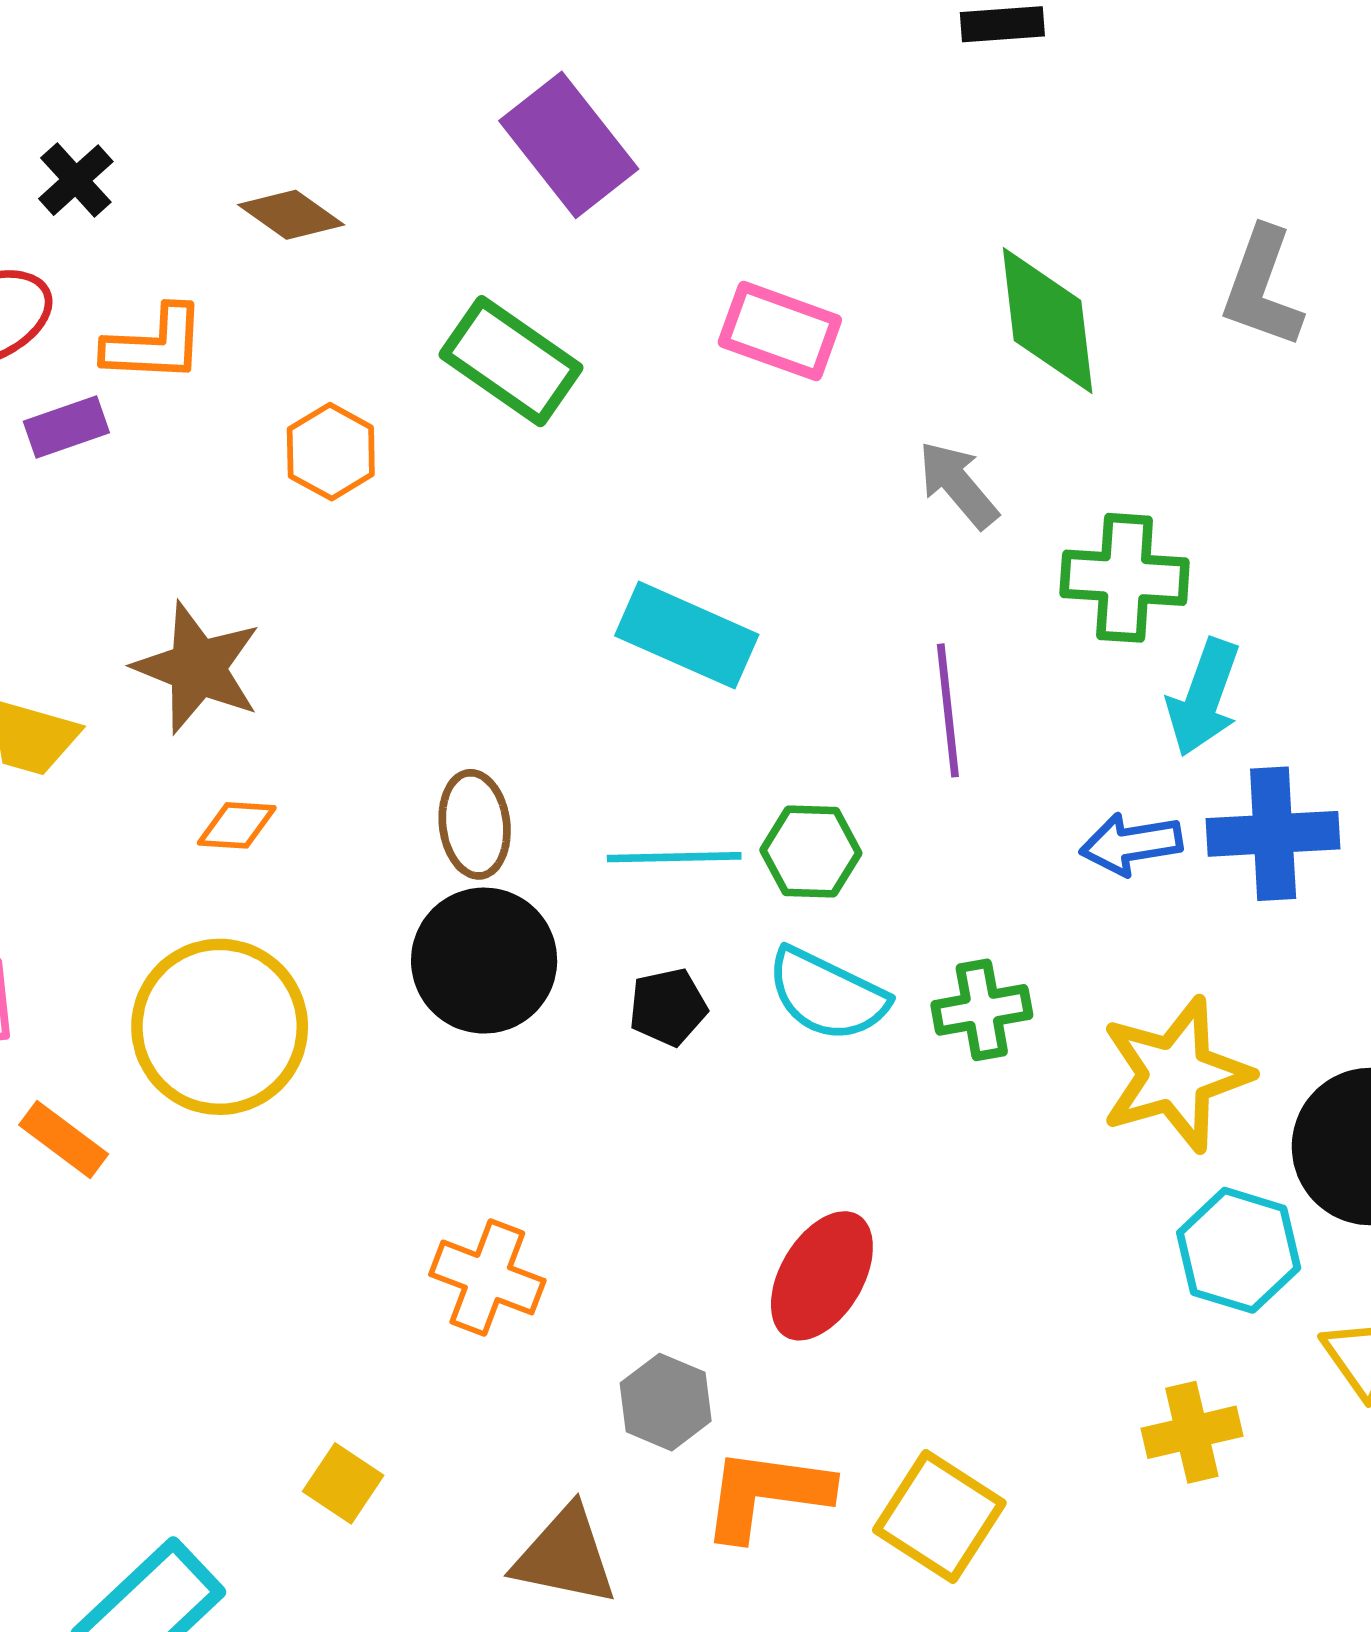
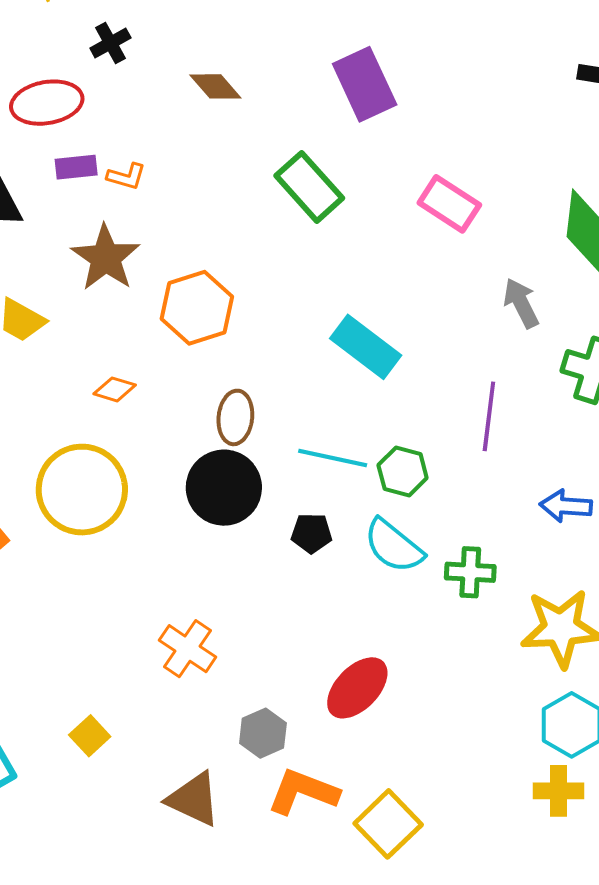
orange L-shape: (155, 344) -> (126, 176), moved, size x0.7
orange hexagon: (331, 452) -> (197, 308), moved, size x1.5
brown star: (197, 668) -> (106, 258), moved
yellow cross: (1192, 1432) -> (559, 791), moved

